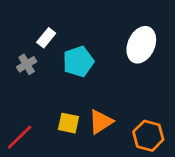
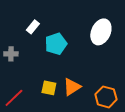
gray cross: (27, 64) -> (11, 54), moved, turned 32

